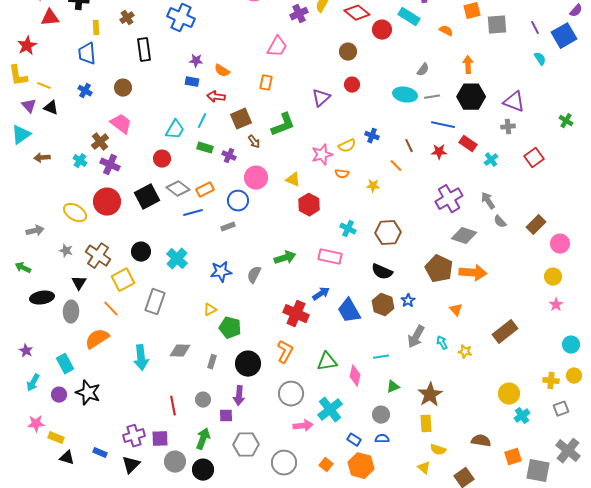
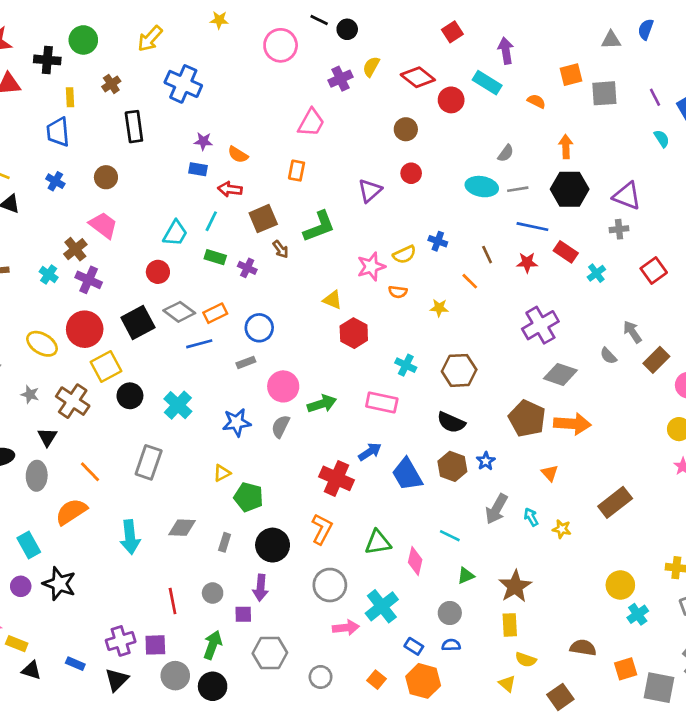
pink circle: (256, 178) -> (283, 386), moved
gray arrow: (488, 201) -> (632, 332), moved
yellow square: (123, 280) -> (106, 366), moved
cyan line: (381, 357) -> (450, 536), turned 35
gray circle: (284, 463) -> (321, 677), size x0.7

